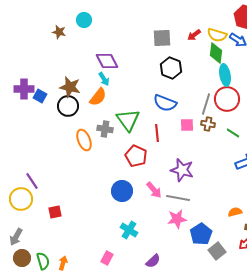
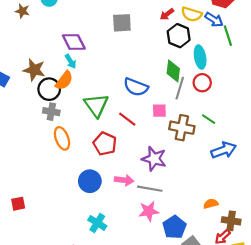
gray square: (162, 38) -> (122, 23), moved
green diamond: (216, 53) -> (173, 71), moved
black hexagon: (171, 68) -> (179, 36), moved
red circle: (227, 99) -> (202, 83), size x0.7
black circle: (68, 106) -> (49, 89), moved
brown cross: (208, 124) -> (182, 128), moved, size x1.6
gray cross: (105, 129) -> (51, 112), moved
red line: (157, 133) -> (127, 119), turned -48
orange ellipse: (84, 140) -> (62, 138), moved
pink arrow: (154, 190) -> (124, 180), turned -42

